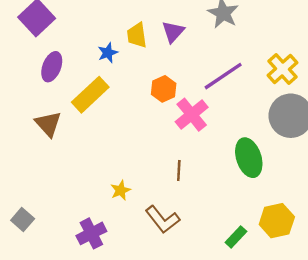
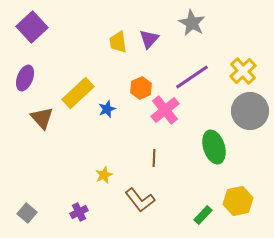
blue star: (108, 53) -> (107, 109), moved
purple ellipse: (52, 67) -> (25, 78), moved
gray square: (23, 219) -> (27, 213), moved
purple cross: (91, 233) -> (79, 212), size x0.7

